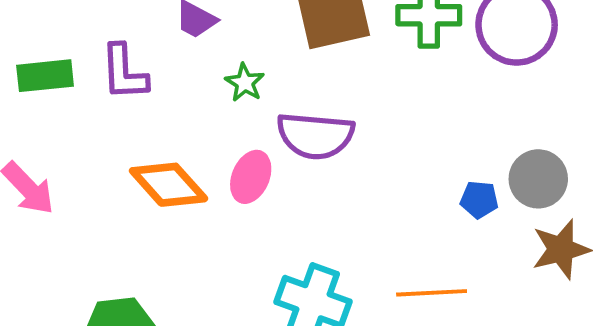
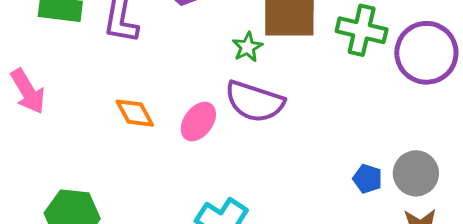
green star: (245, 83) -> (247, 47), moved
orange diamond: (169, 185) -> (135, 113), size x0.7

